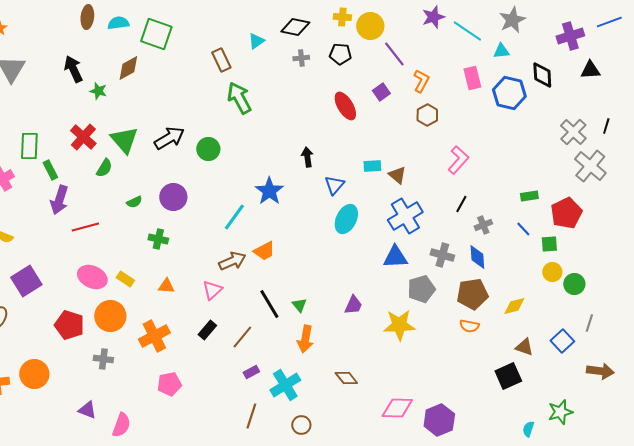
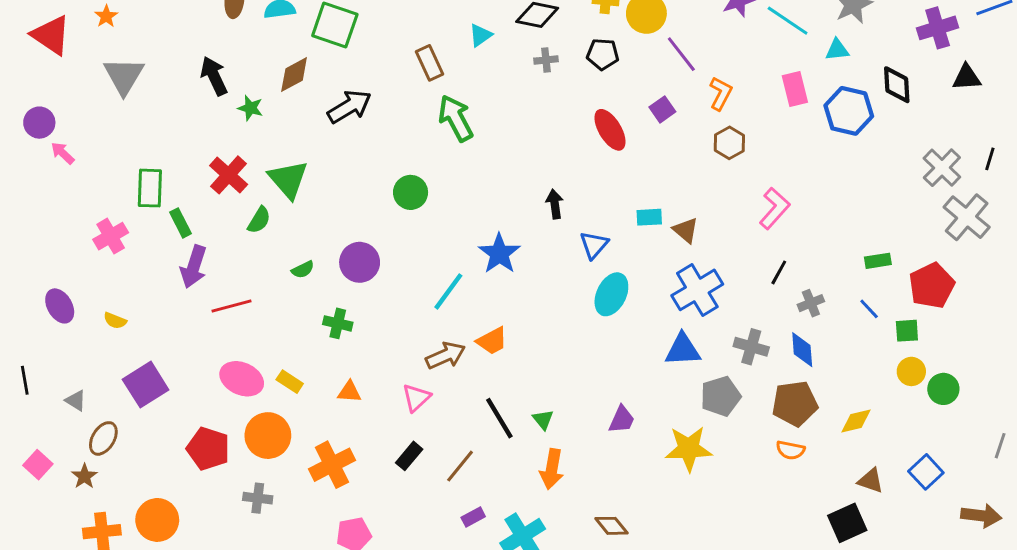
black arrow: (169, 138) -> (349, 107), moved
gray line: (589, 323) -> (1000, 446), moved

